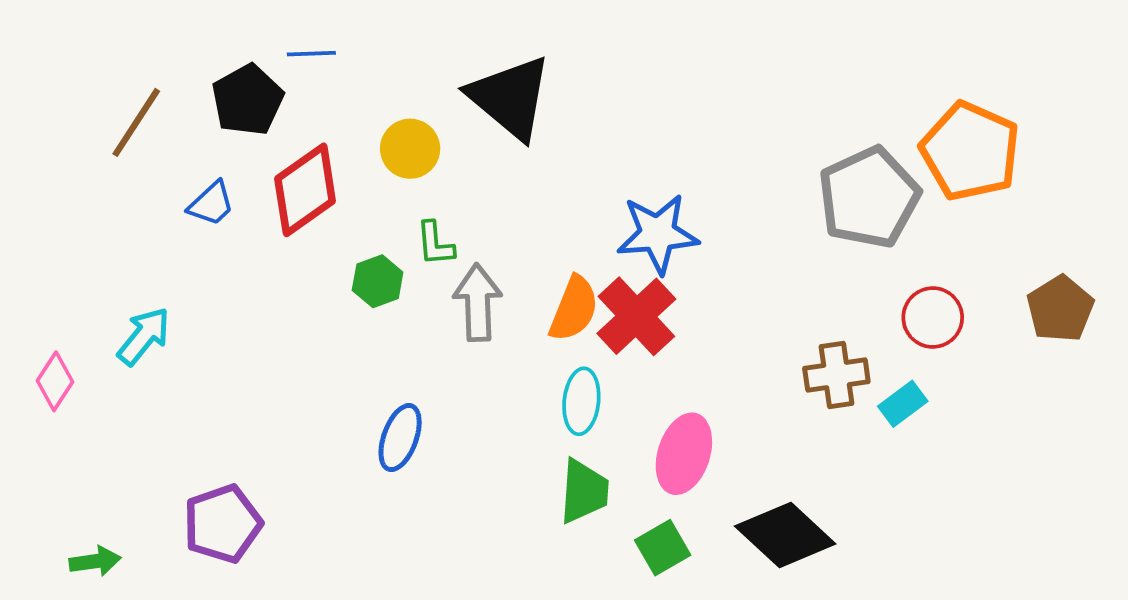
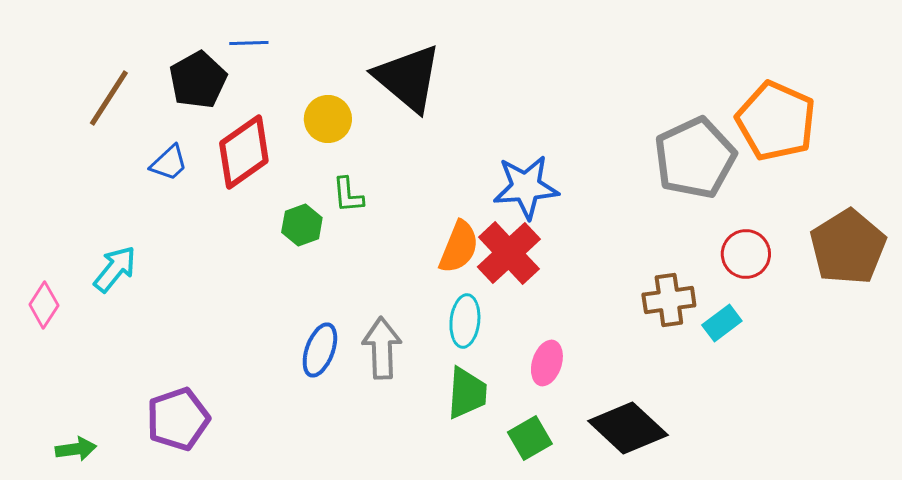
gray arrow: (478, 303) -> (382, 348), moved
brown pentagon: (1060, 309) -> (848, 247), size x1.4
pink ellipse: (684, 454) -> (547, 363), size x0.7

